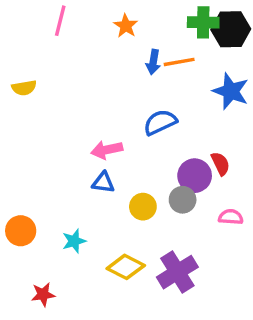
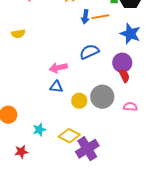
yellow semicircle: (24, 88) -> (18, 34), moved
purple circle: (195, 176) -> (122, 63), moved
gray circle: (183, 200) -> (102, 97), size x1.5
cyan star: (74, 241) -> (39, 130), moved
purple cross: (177, 272) -> (87, 149), moved

